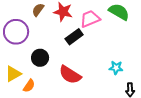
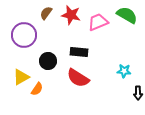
black rectangle: (74, 37) -> (79, 52), moved, turned 42

